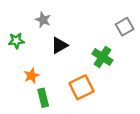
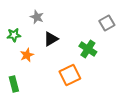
orange star: (31, 76) -> (27, 55), moved
green rectangle: (43, 98) -> (14, 84), moved

